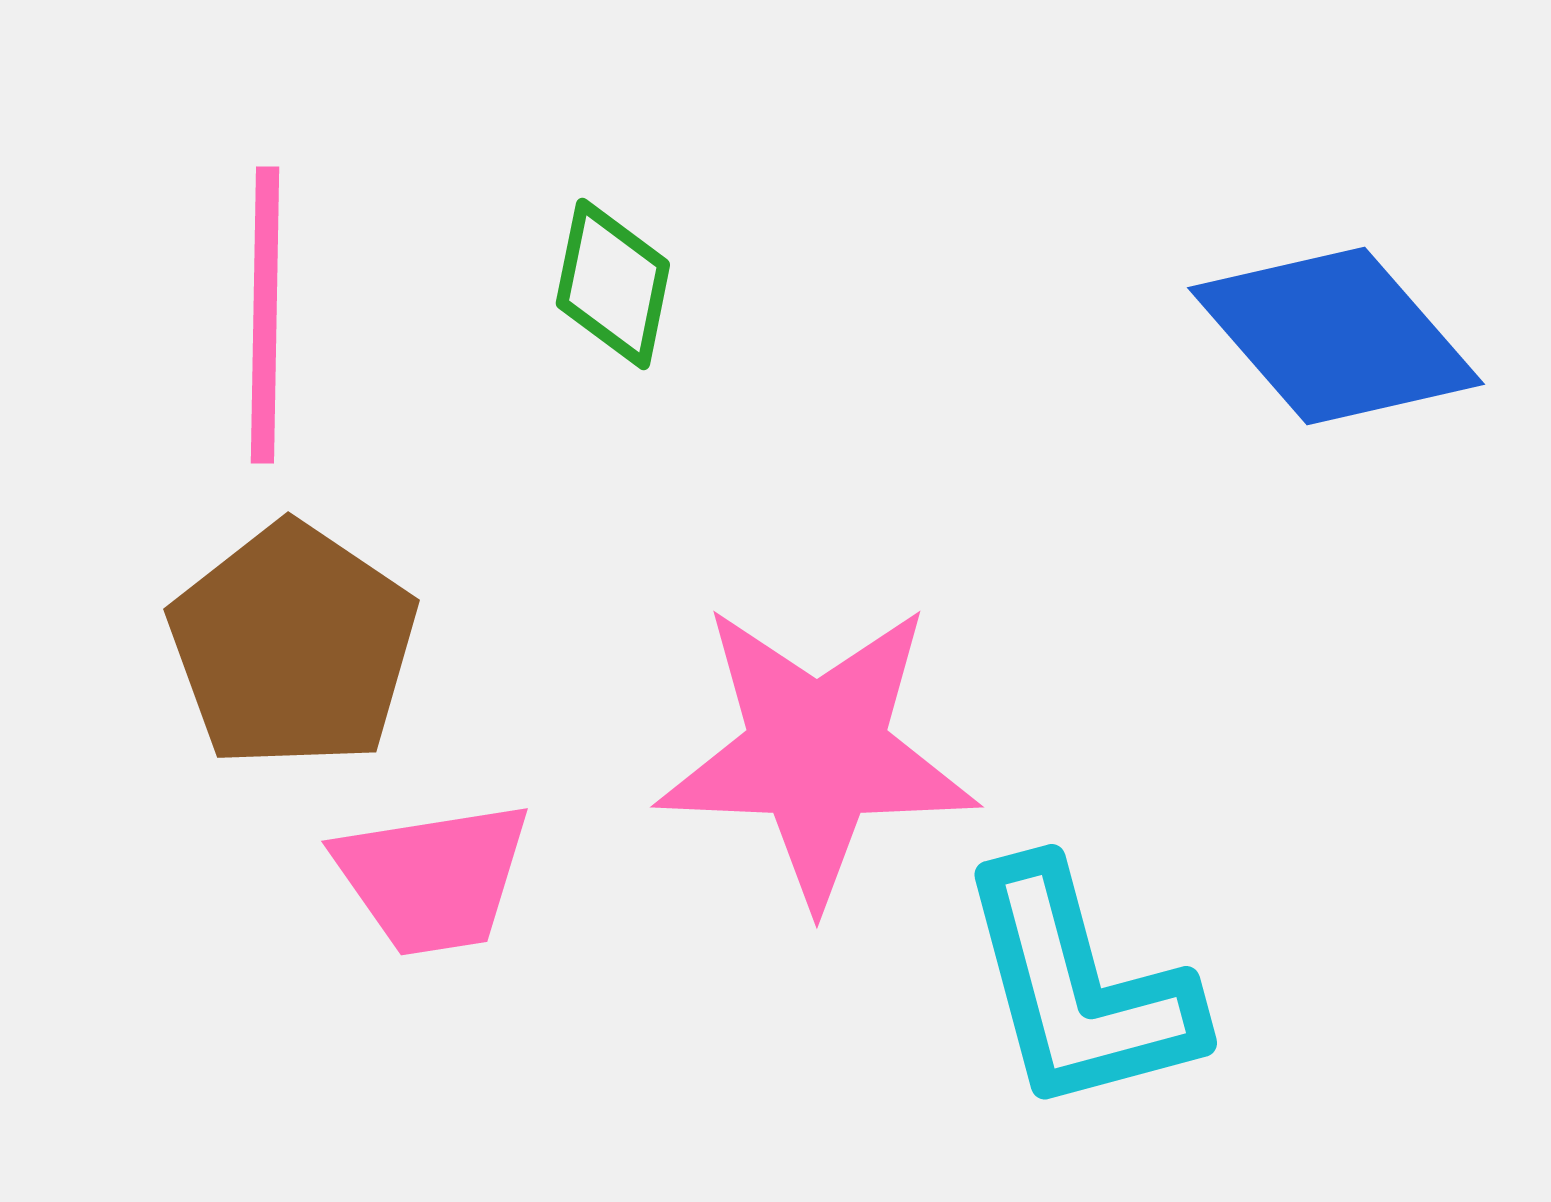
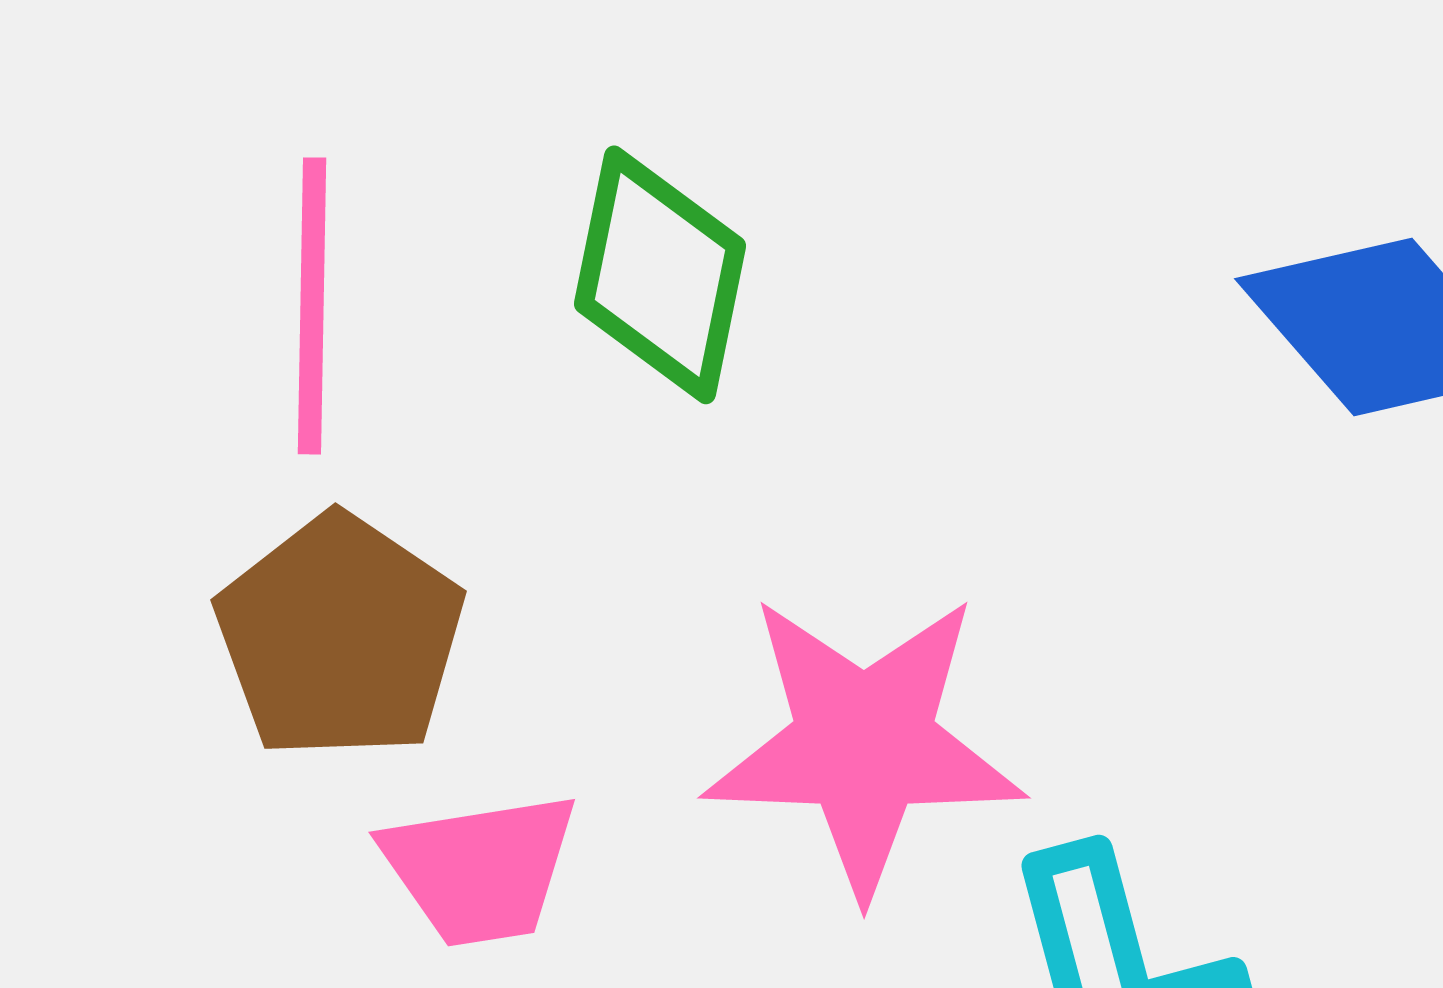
green diamond: (613, 284) -> (660, 275), size x1.5

